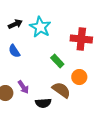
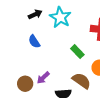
purple arrow: (23, 87) -> (43, 78), turned 80

